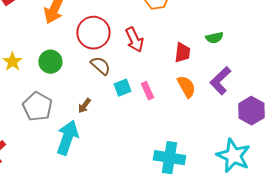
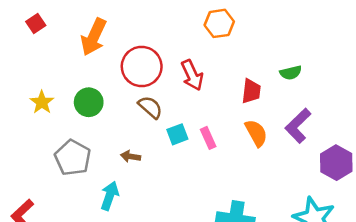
brown arrow: (84, 106) -> (131, 156), turned 63
cyan arrow: (67, 138) -> (110, 196), size x0.7

